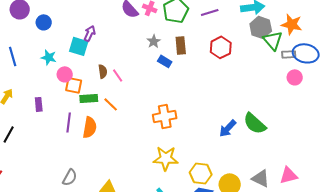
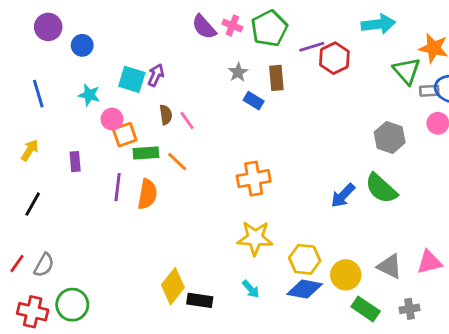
purple line: (210, 12) -> (312, 47), moved
gray hexagon: (261, 27) -> (390, 137), moved
purple arrow: (90, 33) -> (156, 75), moved
red hexagon: (221, 47) -> (334, 58), moved
orange square: (74, 85) -> (125, 135), turned -30
gray semicircle: (70, 177) -> (44, 265), moved

